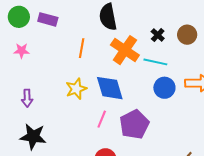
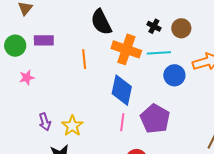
brown circle: (187, 35) -> (181, 28), moved
blue diamond: (110, 88) -> (122, 90), turned 44
yellow star: (76, 89) -> (72, 126), moved

